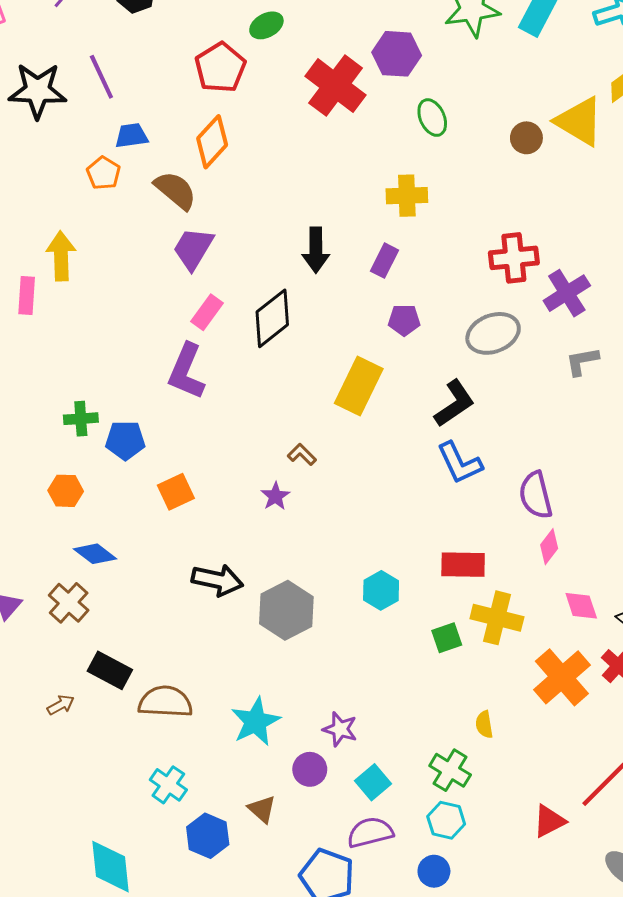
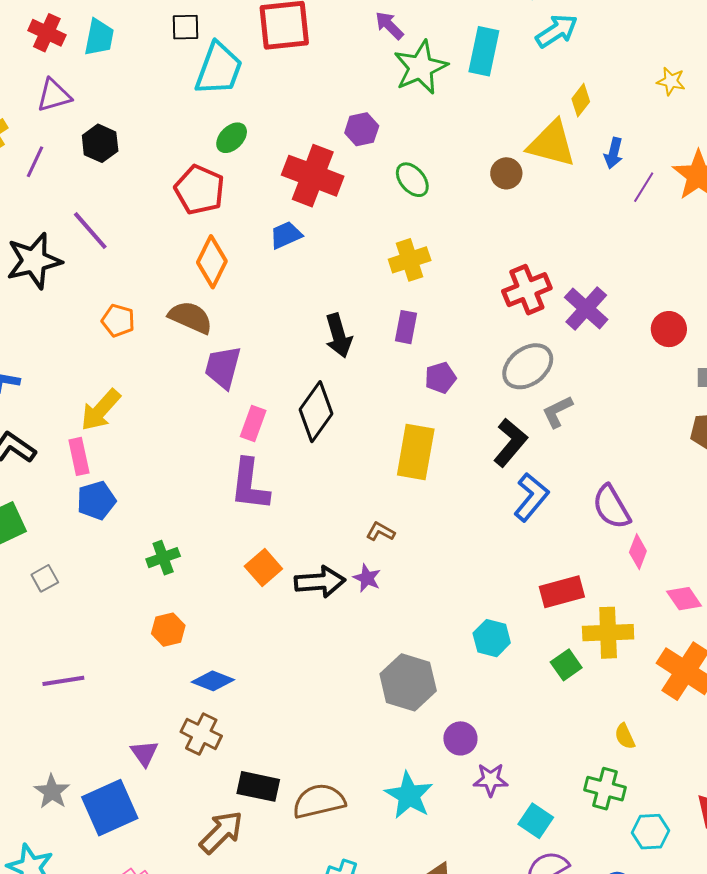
purple hexagon: (397, 54) -> (362, 129), size x0.7
blue trapezoid: (131, 136) -> (286, 235), moved
yellow arrow: (61, 256) -> (101, 410), turned -120
gray L-shape: (582, 361) -> (557, 412), moved
blue pentagon: (125, 440) -> (96, 500), moved
blue L-shape: (460, 463) -> (531, 497), turned -99
orange square: (176, 492) -> (263, 568), moved
black arrow: (217, 580) -> (320, 582), moved
brown arrow: (61, 705) -> (221, 832), size x1.8
purple circle: (310, 769) -> (460, 738), moved
cyan hexagon: (446, 820) -> (651, 832), moved

